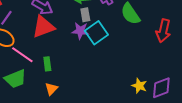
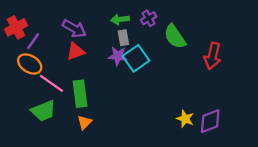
red triangle: (43, 27) -> (75, 51), size x0.7
green rectangle: (47, 64) -> (80, 94), size x1.6

